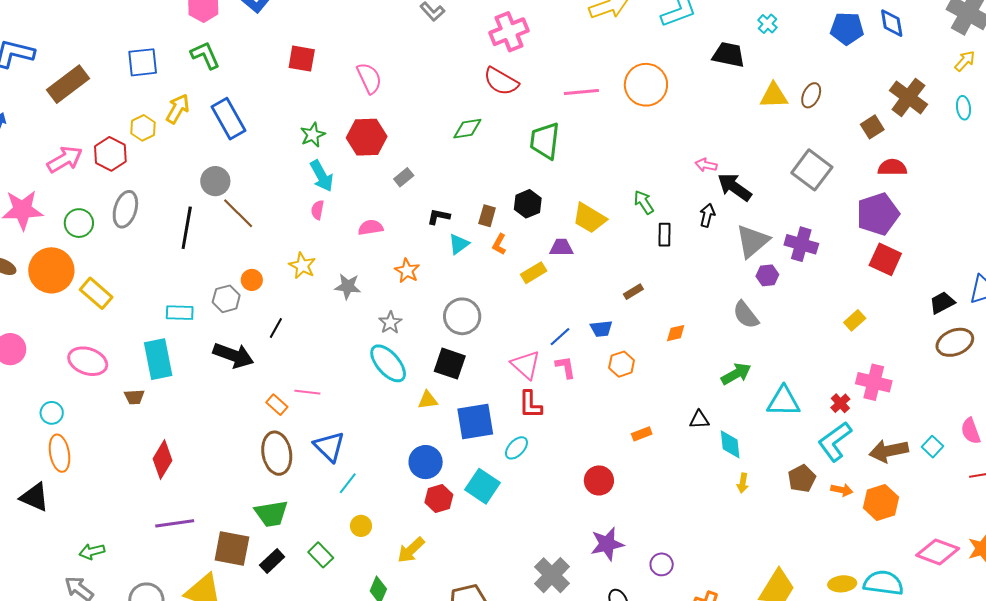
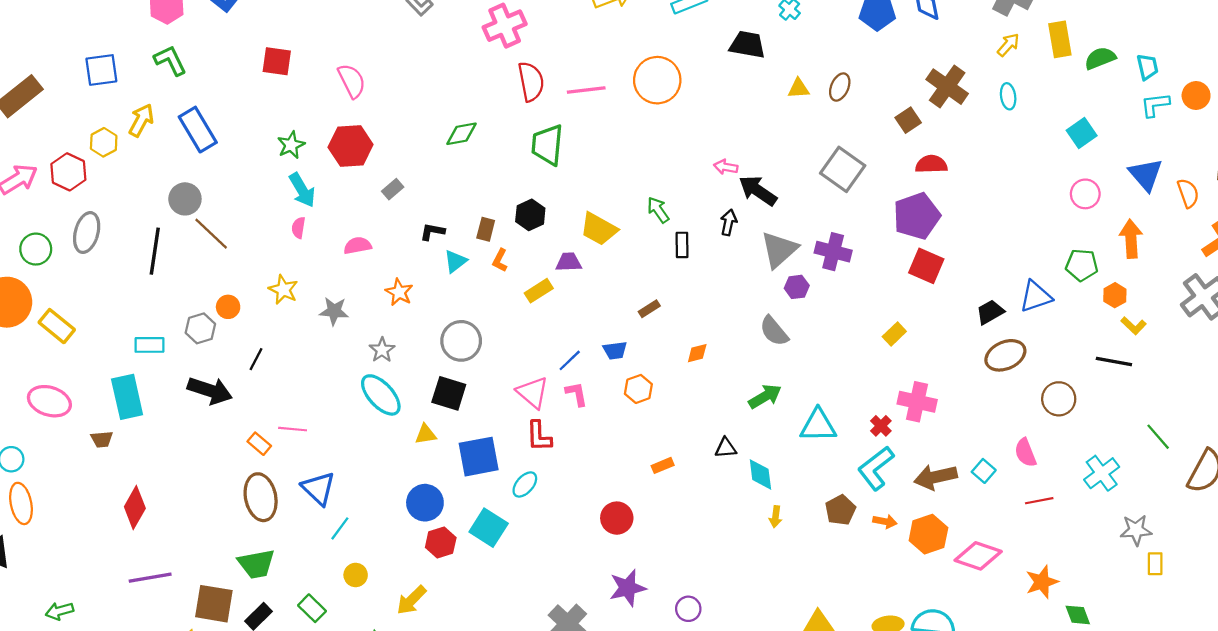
red semicircle: (501, 81) -> (531, 82), moved, turned -129
yellow triangle: (774, 96) -> (799, 88), size x0.7
pink diamond: (938, 552) -> (978, 556), moved

